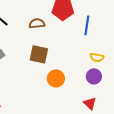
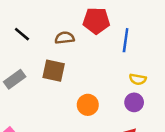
brown square: (39, 54) -> (54, 71), moved

